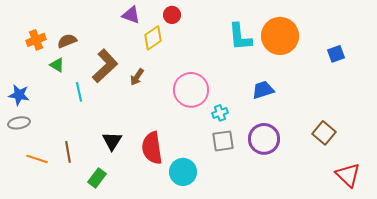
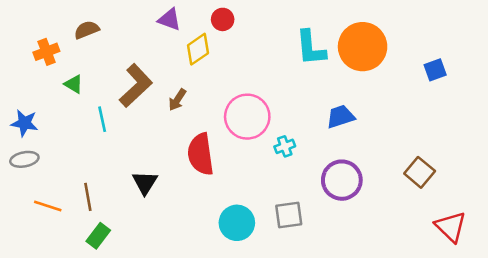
brown semicircle: (67, 41) -> (87, 30), moved
gray square: (223, 141) -> (289, 215), moved
red semicircle: (152, 148) -> (201, 154), moved
green rectangle: (97, 178) -> (98, 236), moved

